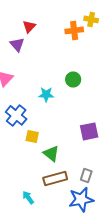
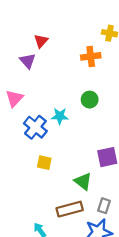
orange cross: (74, 30) -> (91, 56), moved
blue cross: (16, 115) -> (35, 127), moved
green triangle: (51, 153) -> (83, 181), moved

